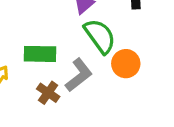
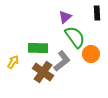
brown cross: (48, 93) -> (43, 72), size x1.5

